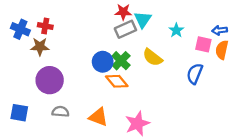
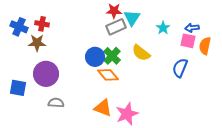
blue arrow: (220, 30) -> (192, 28), moved
blue square: (19, 113) -> (18, 88), moved
orange triangle: (98, 117) -> (103, 108), moved

